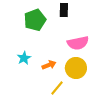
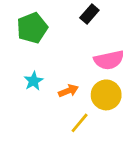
black rectangle: (64, 10) -> (89, 14), turned 40
green pentagon: (35, 20) -> (32, 28), moved

